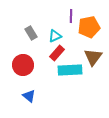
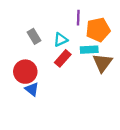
cyan rectangle: (70, 70) -> (89, 50), moved, size x0.7
blue triangle: (29, 96) -> (32, 89), moved

